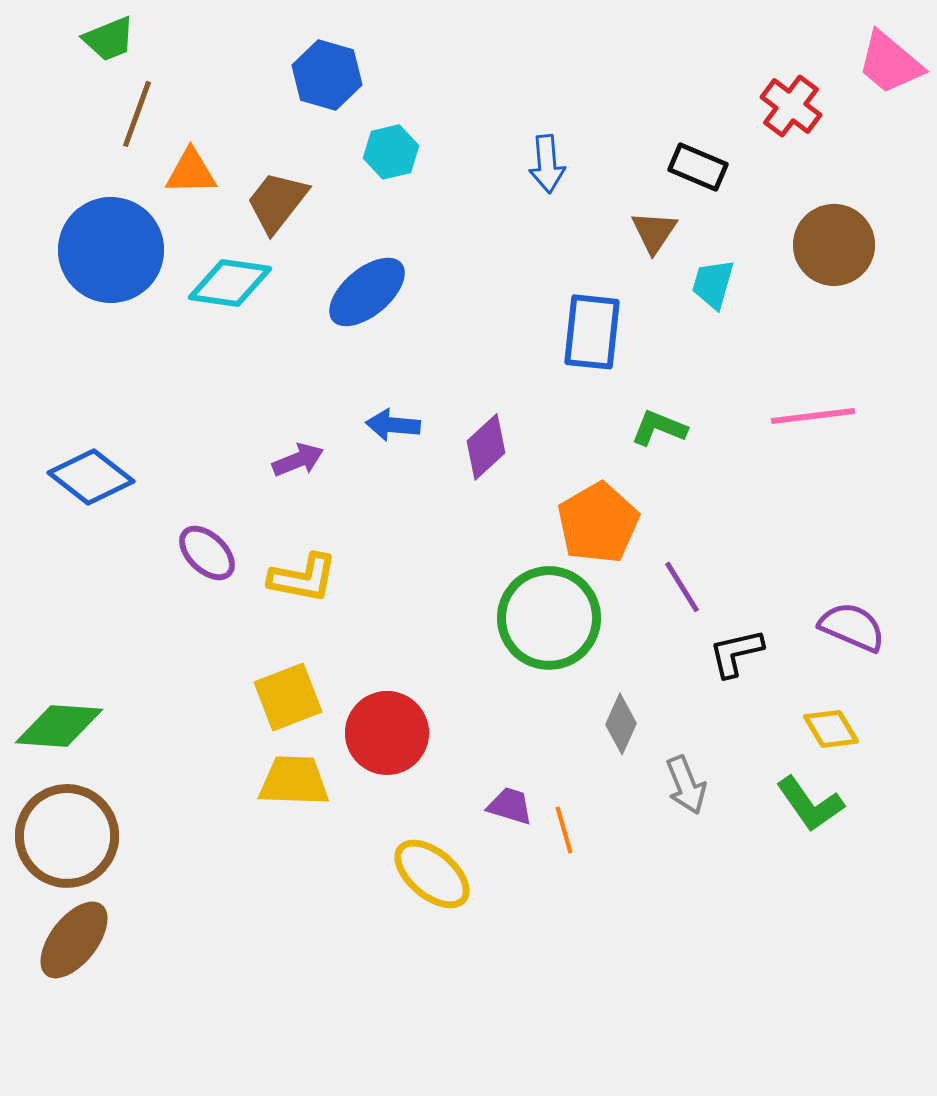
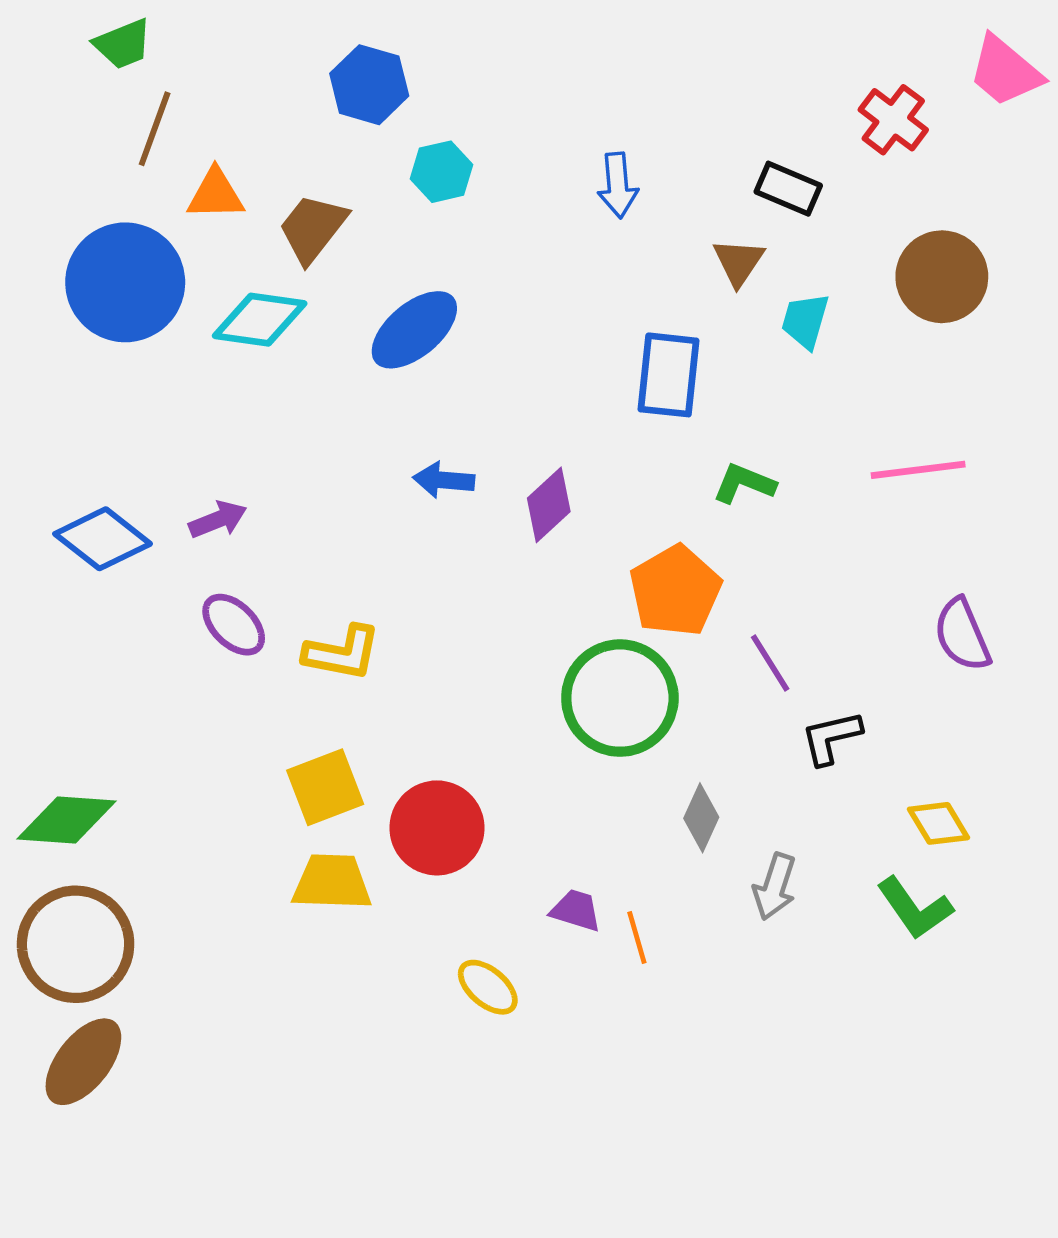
purple arrow: (298, 460) -> (218, 520), moved
purple semicircle: (852, 627) -> (962, 635), moved, turned -136
gray arrow: (686, 785) -> (775, 887), turned 40
yellow ellipse: (432, 874) -> (488, 987), size x0.7

